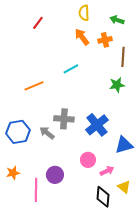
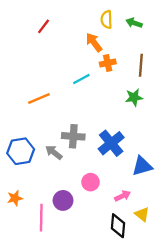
yellow semicircle: (84, 13) -> (107, 19), moved
orange cross: (105, 40) -> (108, 63), moved
pink circle: (88, 160) -> (90, 182), moved

